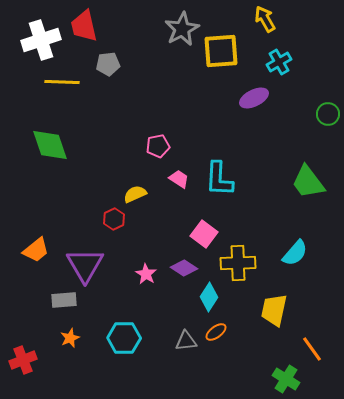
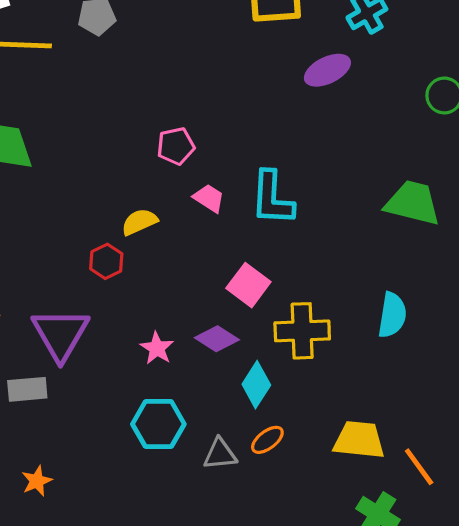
green trapezoid: (308, 182) -> (413, 203), turned 141
cyan semicircle: (295, 253) -> (392, 315), turned -32
yellow trapezoid: (274, 310) -> (359, 440), moved, turned 84
orange star: (70, 338) -> (37, 481), moved
cyan hexagon: (124, 338) -> (158, 424), moved

